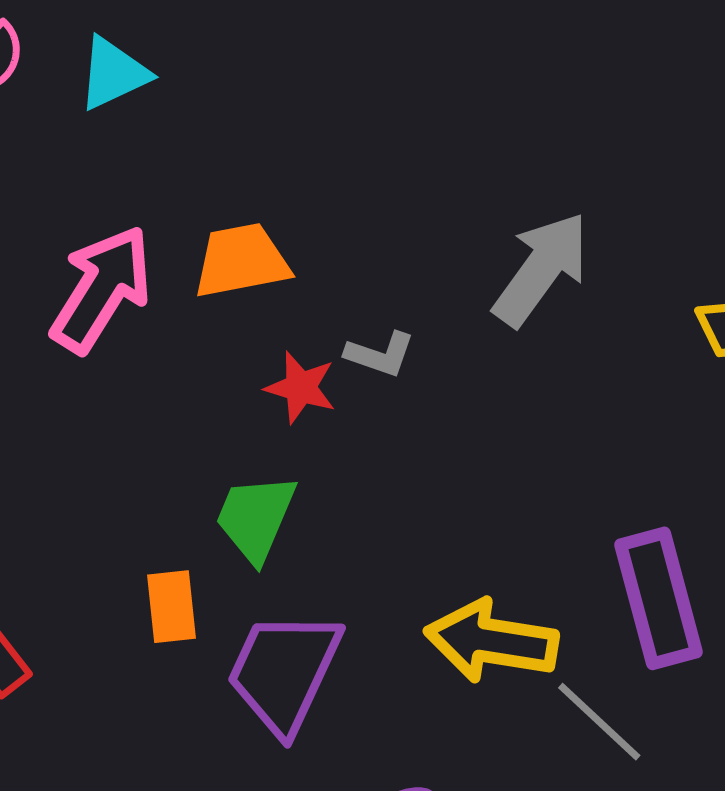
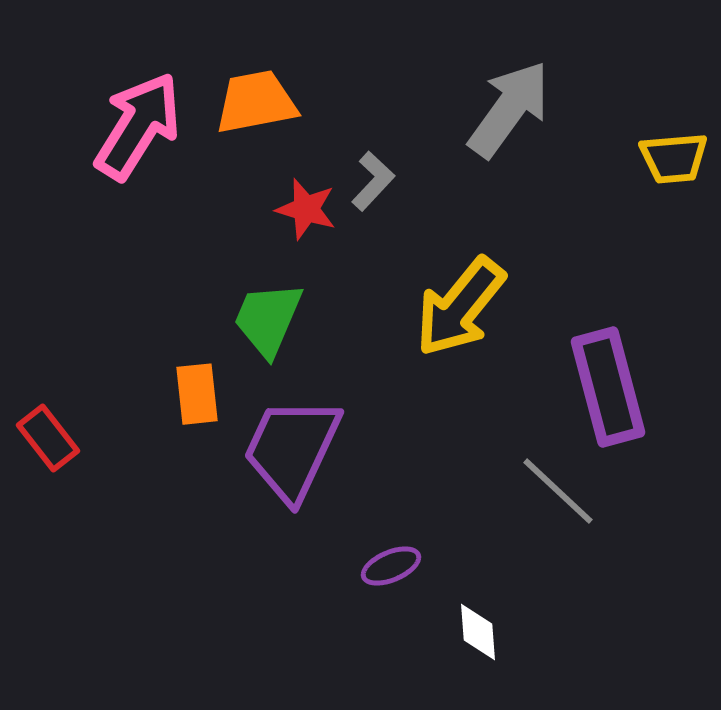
gray L-shape: (380, 354) -> (373, 181), turned -66
yellow arrow: (491, 641) -> (460, 307), moved, turned -60

